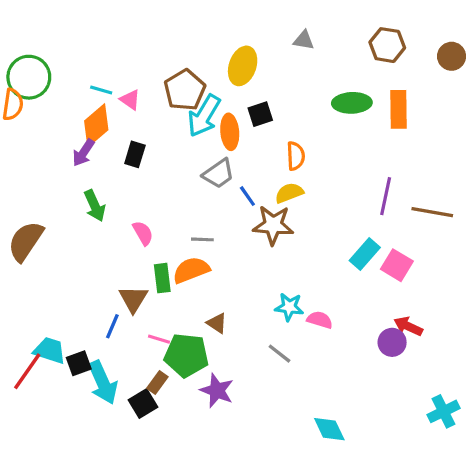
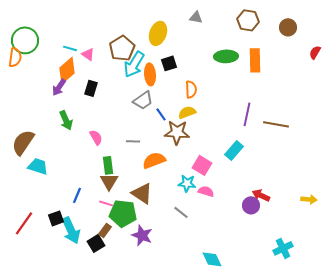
pink square: (397, 265) -> (202, 165), moved
orange semicircle: (191, 270) -> (154, 160), moved
brown triangle: (133, 299) -> (109, 181), moved
brown triangle: (217, 323) -> (142, 193), size x1.6
cyan trapezoid: (50, 350) -> (38, 166), moved

